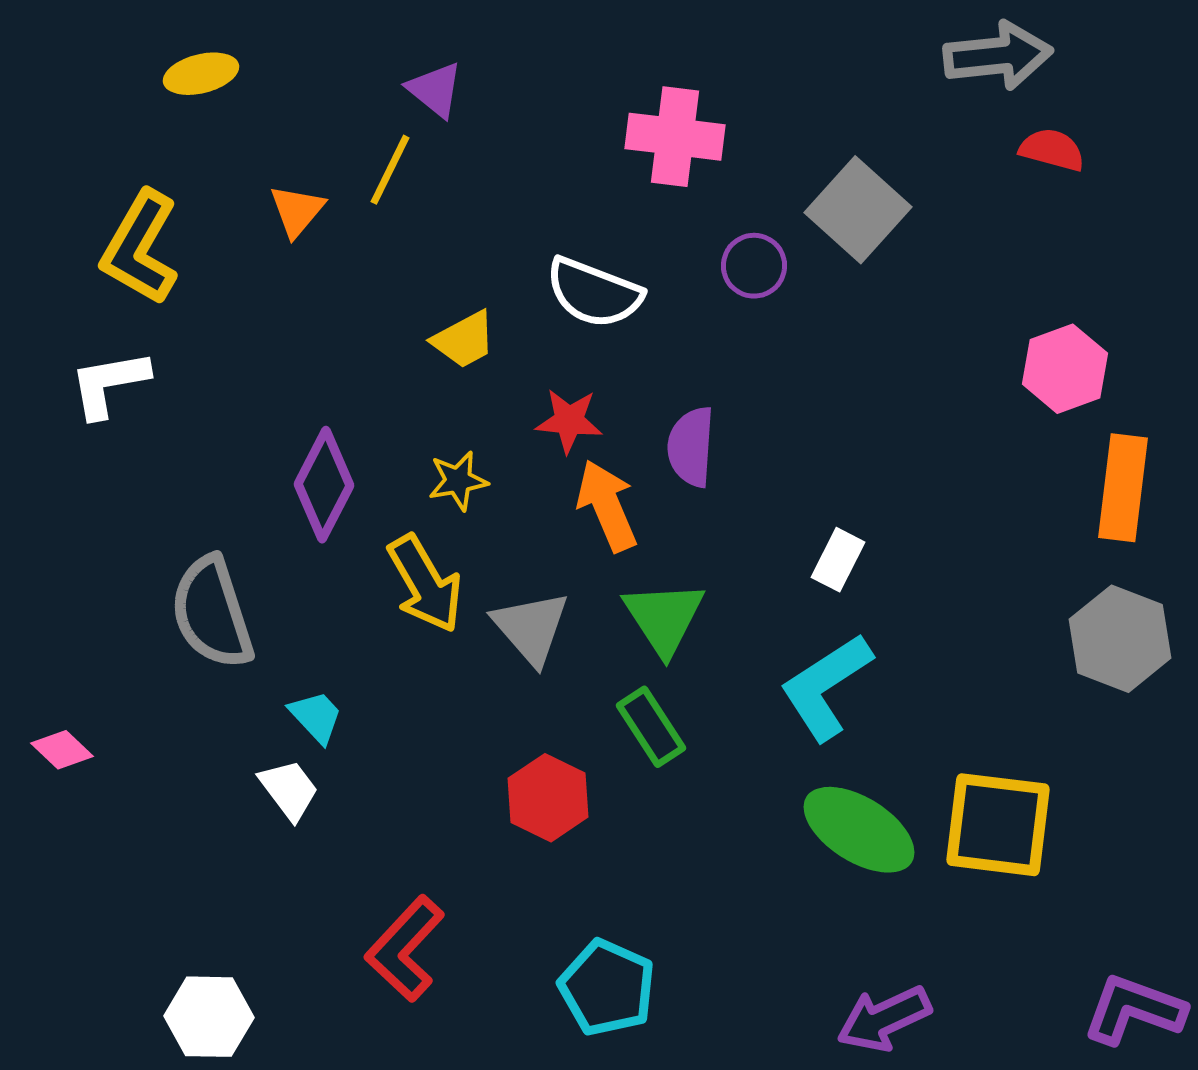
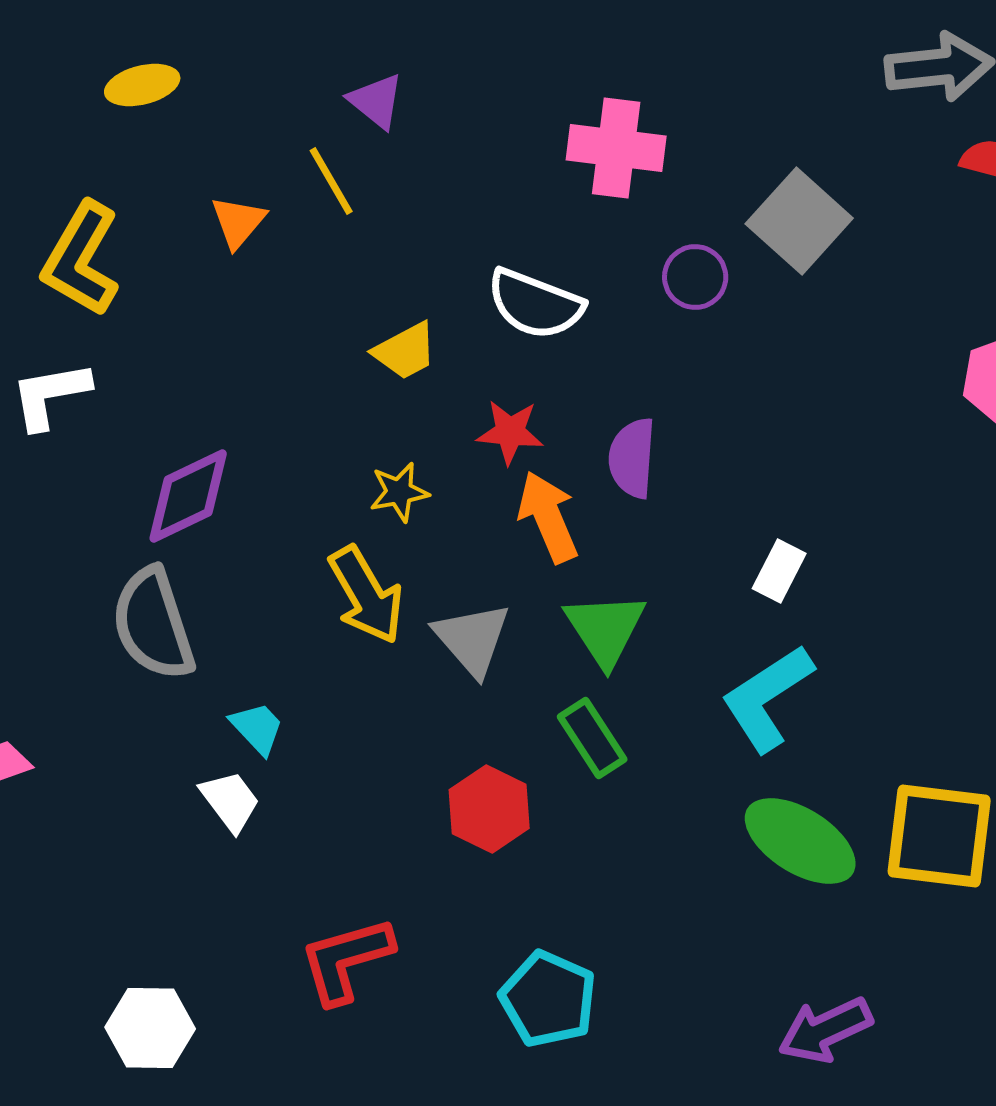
yellow line: (390, 170) -> (331, 181), turned -56
purple diamond: (324, 485) -> (188, 496), moved, turned 37
red L-shape: (405, 949) -> (346, 960), turned 31

